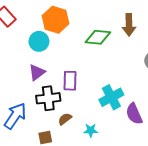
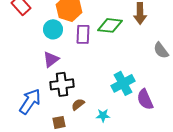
purple rectangle: (70, 81) -> (83, 34), moved

